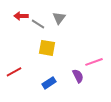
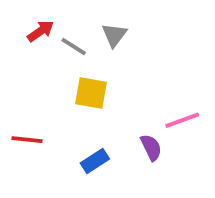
red arrow: (21, 16) -> (41, 31), turned 144
red line: (14, 72) -> (27, 140), turned 35

